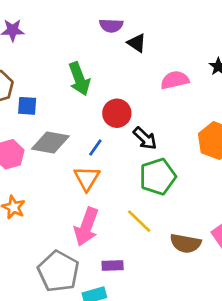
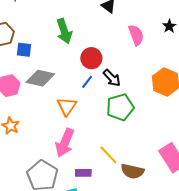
pink semicircle: (175, 80) -> (136, 35), turned 80
blue line: (95, 147) -> (87, 82), moved
yellow line: (139, 221) -> (108, 155), moved
brown semicircle: (186, 243) -> (132, 171), moved

